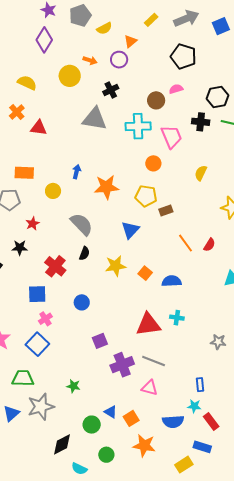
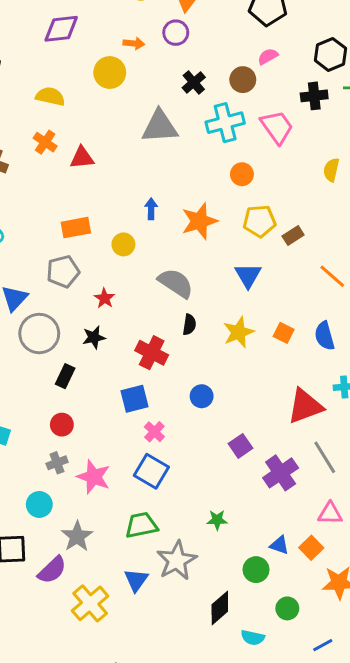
purple diamond: (44, 40) -> (61, 29), turned 65
black cross: (111, 90) -> (194, 82), moved
orange circle: (153, 163) -> (242, 174), moved
blue semicircle: (172, 281) -> (325, 336), turned -90
gray line: (154, 361) -> (325, 457), turned 50
pink triangle: (150, 388) -> (330, 514), moved

